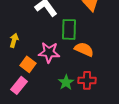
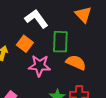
orange square: (28, 64) -> (25, 44), moved

